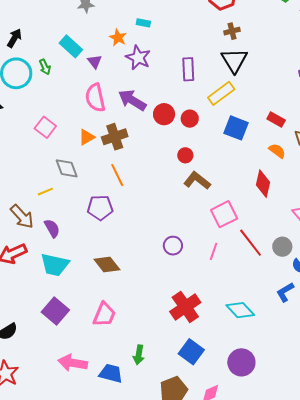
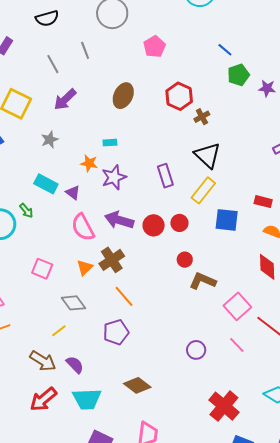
brown cross: (232, 31) -> (202, 117), moved
purple star: (138, 58) -> (114, 177), turned -30
pink line: (214, 251) -> (237, 345), turned -48

